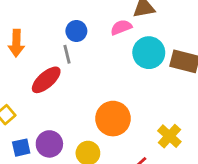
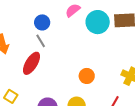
orange circle: (113, 119) -> (87, 76), size x0.6

